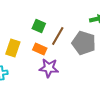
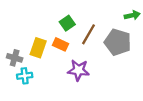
green square: (39, 26) -> (67, 23), turned 32
orange rectangle: (40, 49) -> (61, 44), moved

